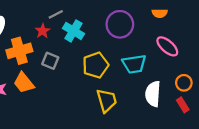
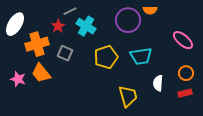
orange semicircle: (160, 13) -> (150, 10), moved
pink ellipse: (167, 46) -> (183, 40), moved
white semicircle: (153, 94) -> (158, 83), size x0.7
yellow trapezoid: (107, 100) -> (128, 96), moved
red rectangle: (183, 105) -> (185, 93), turned -72

